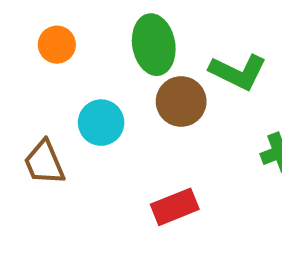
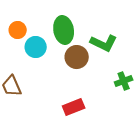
cyan circle: (101, 123) -> (36, 47), moved

